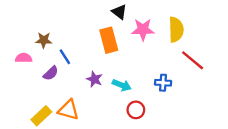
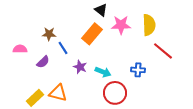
brown star: (44, 40) -> (49, 34), moved
orange rectangle: (109, 40) -> (92, 34), turned 55
blue line: (65, 57) -> (63, 48), moved
red circle: (136, 110) -> (115, 93), size x1.5

